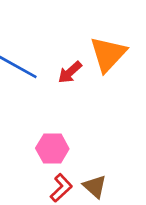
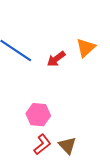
orange triangle: (108, 54) -> (86, 48), size x0.7

